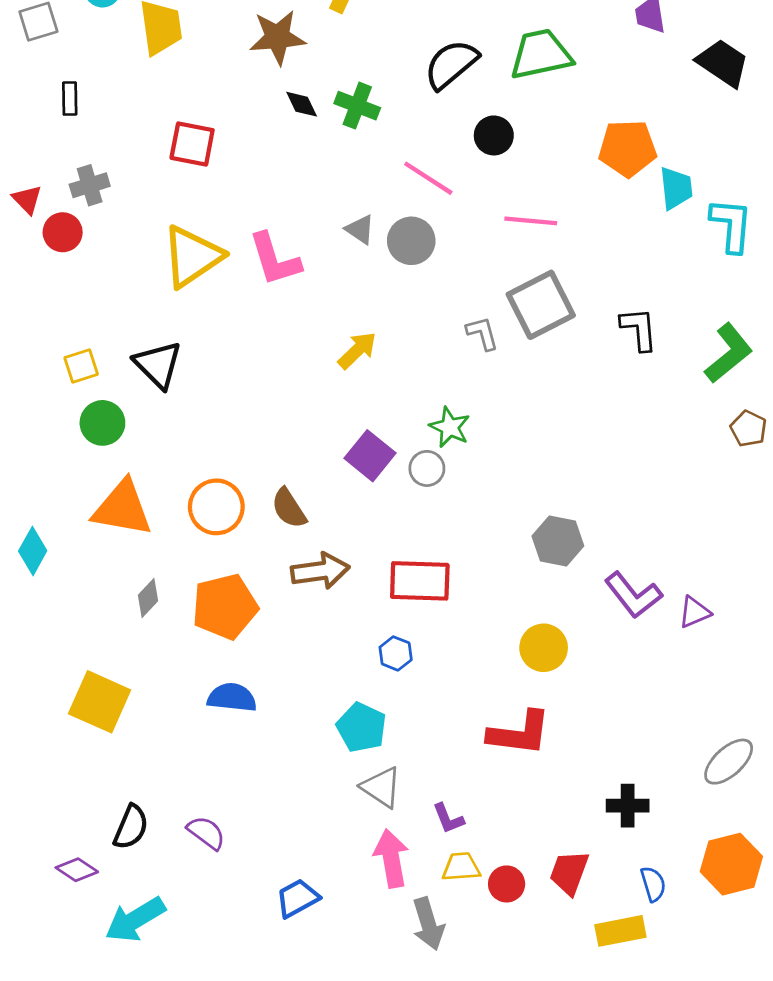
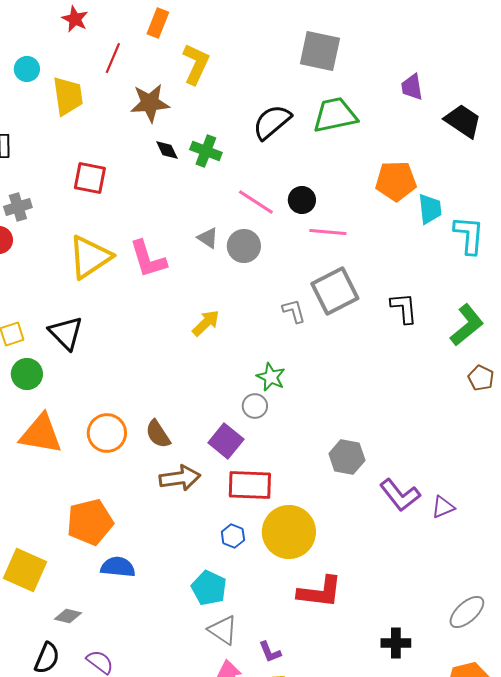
black circle: (494, 135) -> (302, 200), moved
purple square: (370, 456) -> (226, 441), moved
gray diamond: (148, 598) -> (68, 616), moved, turned 60
orange pentagon: (225, 606) -> (90, 522), moved
yellow circle: (544, 648) -> (289, 532), moved, size x1.6

